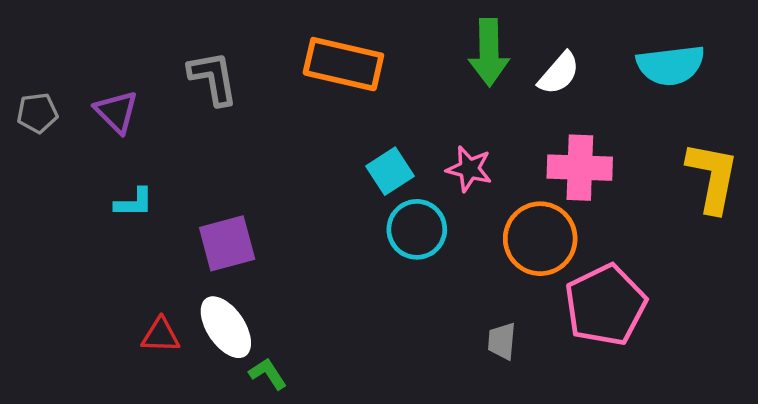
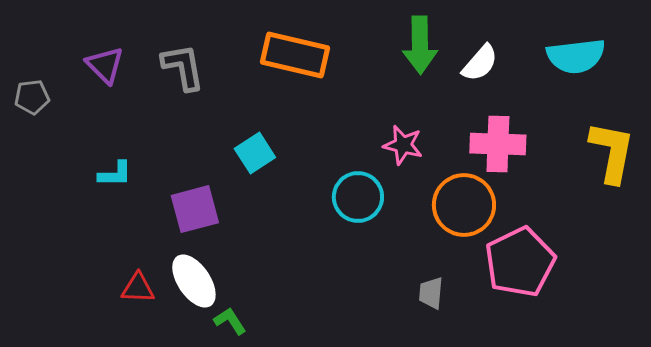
purple triangle: (116, 112) -> (105, 65), moved
cyan square: (390, 171) -> (255, 153), moved

